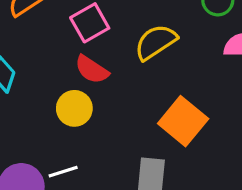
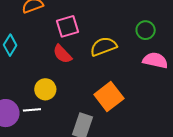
yellow circle: (74, 108) -> (45, 89), moved

